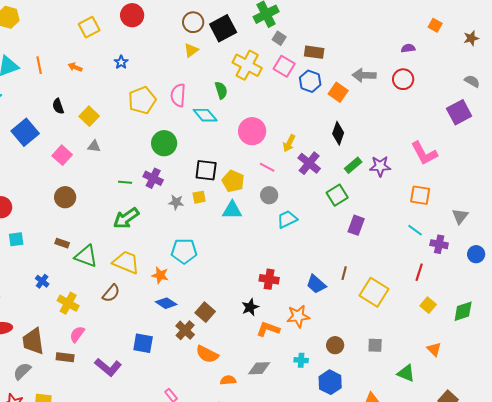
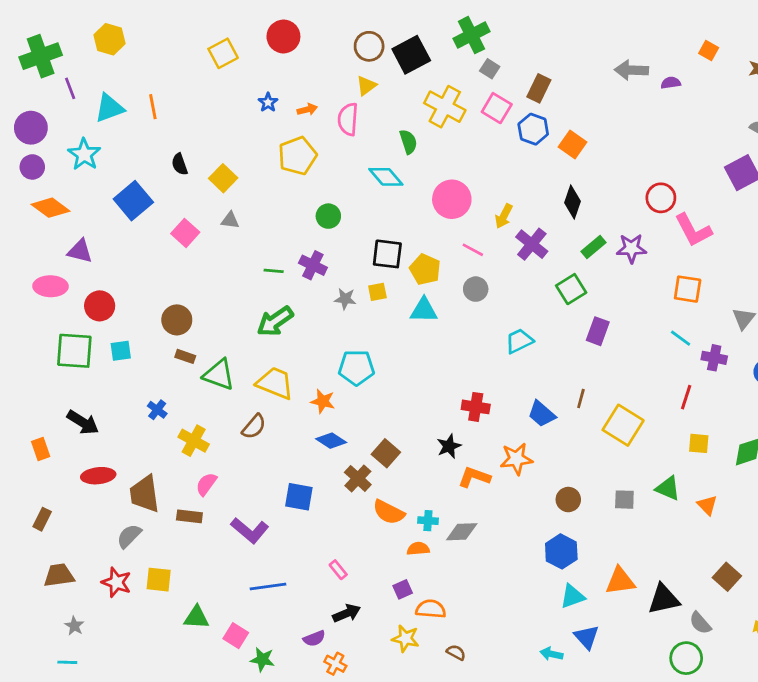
brown rectangle: (314, 52) -> (539, 88), turned -72
orange arrow: (75, 67) -> (307, 109), moved, turned 144
gray arrow: (364, 75) -> (631, 70), moved
red circle: (403, 79) -> (661, 198), moved
pink semicircle: (178, 95) -> (348, 119), moved
green circle: (164, 143) -> (328, 216), size x0.7
brown circle: (65, 197) -> (177, 320), moved
cyan trapezoid: (287, 219) -> (519, 341), moved
yellow square: (428, 305) -> (699, 443), turned -35
cyan cross: (301, 360) -> (428, 521), moved
green triangle: (406, 373) -> (668, 488), moved

